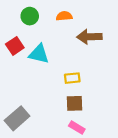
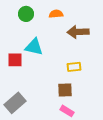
red square: (15, 46) -> (15, 60), moved, turned 35
yellow rectangle: (72, 78) -> (74, 67), moved

